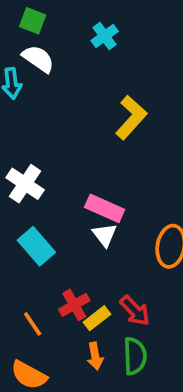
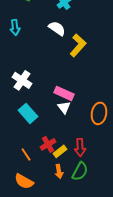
white semicircle: (38, 59) -> (57, 28), moved
red arrow: (135, 311) -> (80, 147), turned 42
green semicircle: (135, 356) -> (80, 171), turned 30

